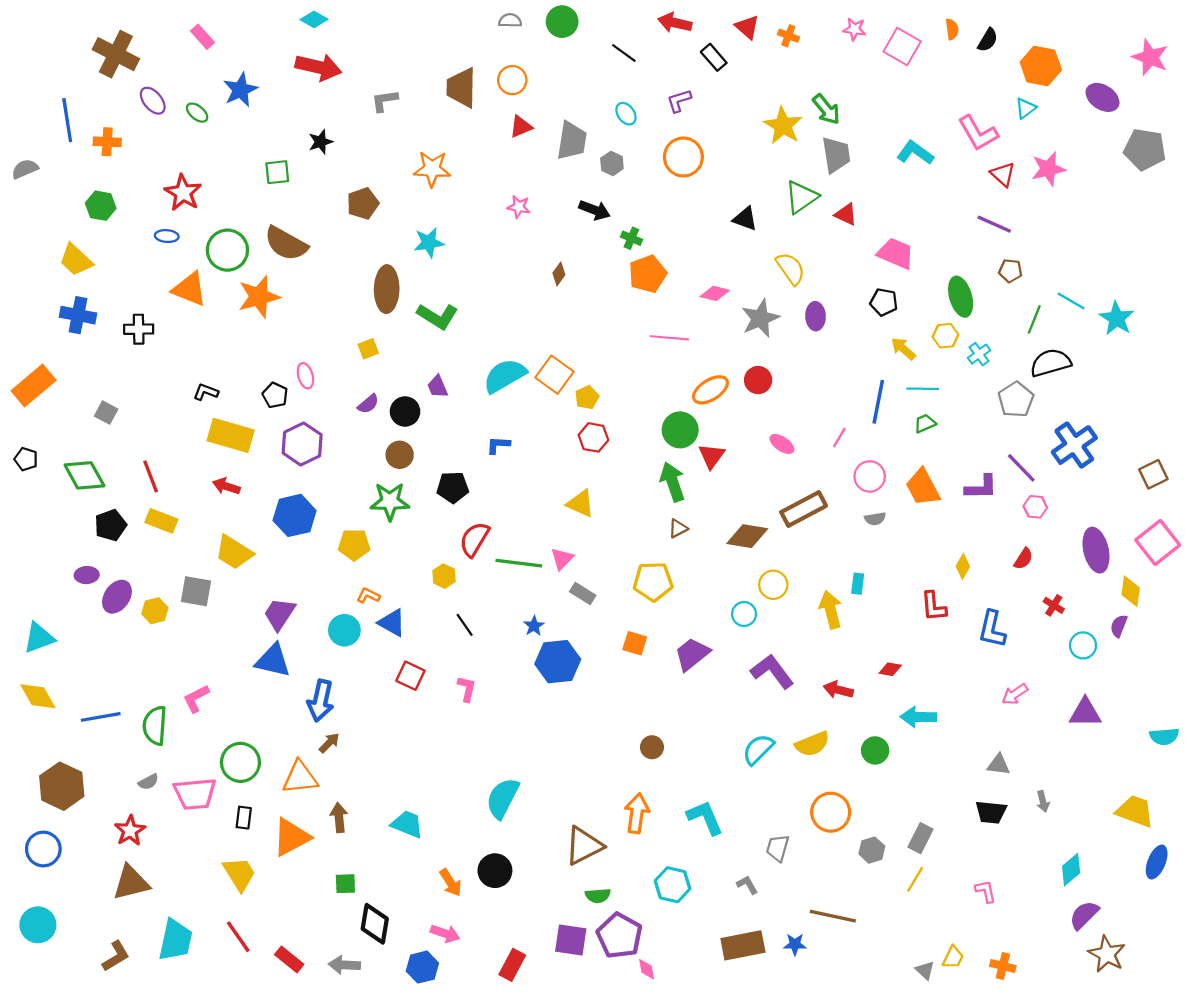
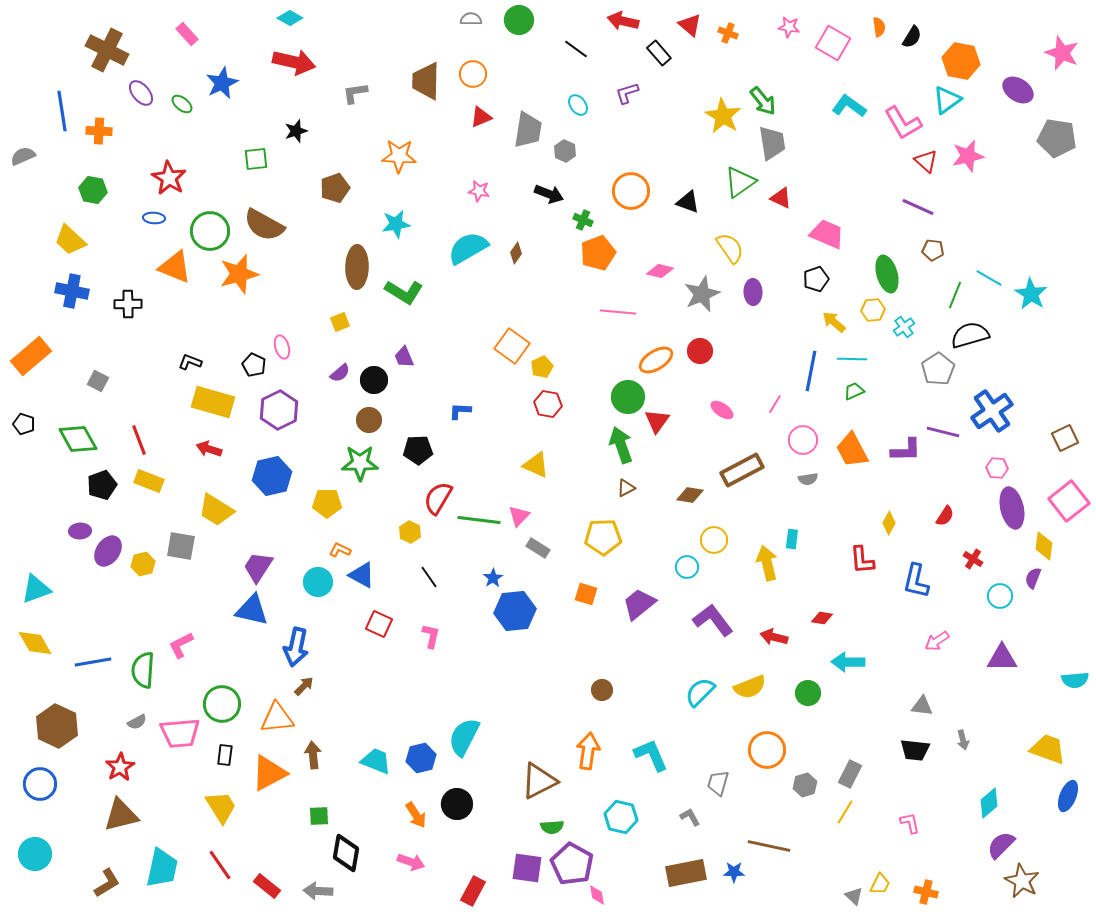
cyan triangle: (1026, 108) -> (947, 100), size x1.4
cyan L-shape: (915, 153) -> (849, 106), moved
orange circle: (683, 157) -> (631, 191), moved
black pentagon: (884, 302) -> (816, 279), turned -30
cyan semicircle: (505, 376) -> (468, 248), moved
purple line: (1021, 468) -> (943, 432), turned -32
pink hexagon: (1035, 507) -> (997, 468), moved
brown diamond: (747, 536) -> (690, 495), size x0.7
blue hexagon: (422, 967) -> (421, 758), moved

